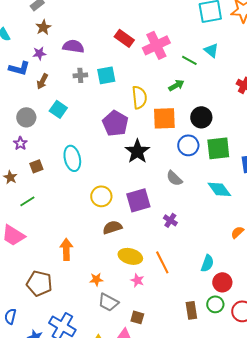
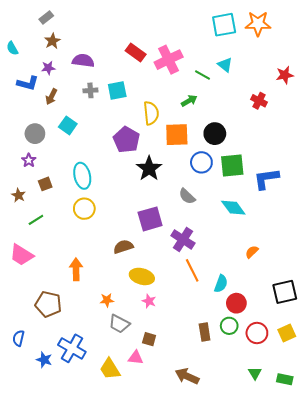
yellow circle: (101, 196) -> (84, 209), moved
purple cross: (170, 220) -> (183, 239), size x1.6
orange line: (162, 262) -> (192, 270), moved

